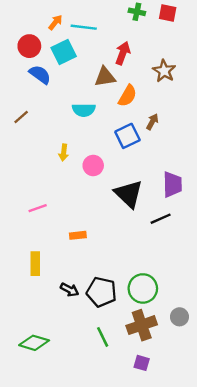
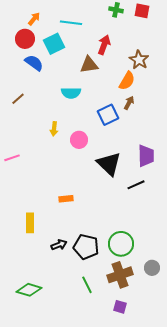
orange arrow: (55, 22) -> (34, 19), moved
orange semicircle: (127, 96) -> (127, 81), moved
pink line: (38, 208) -> (12, 158), moved
black arrow: (70, 290) -> (59, 245), turned -49

